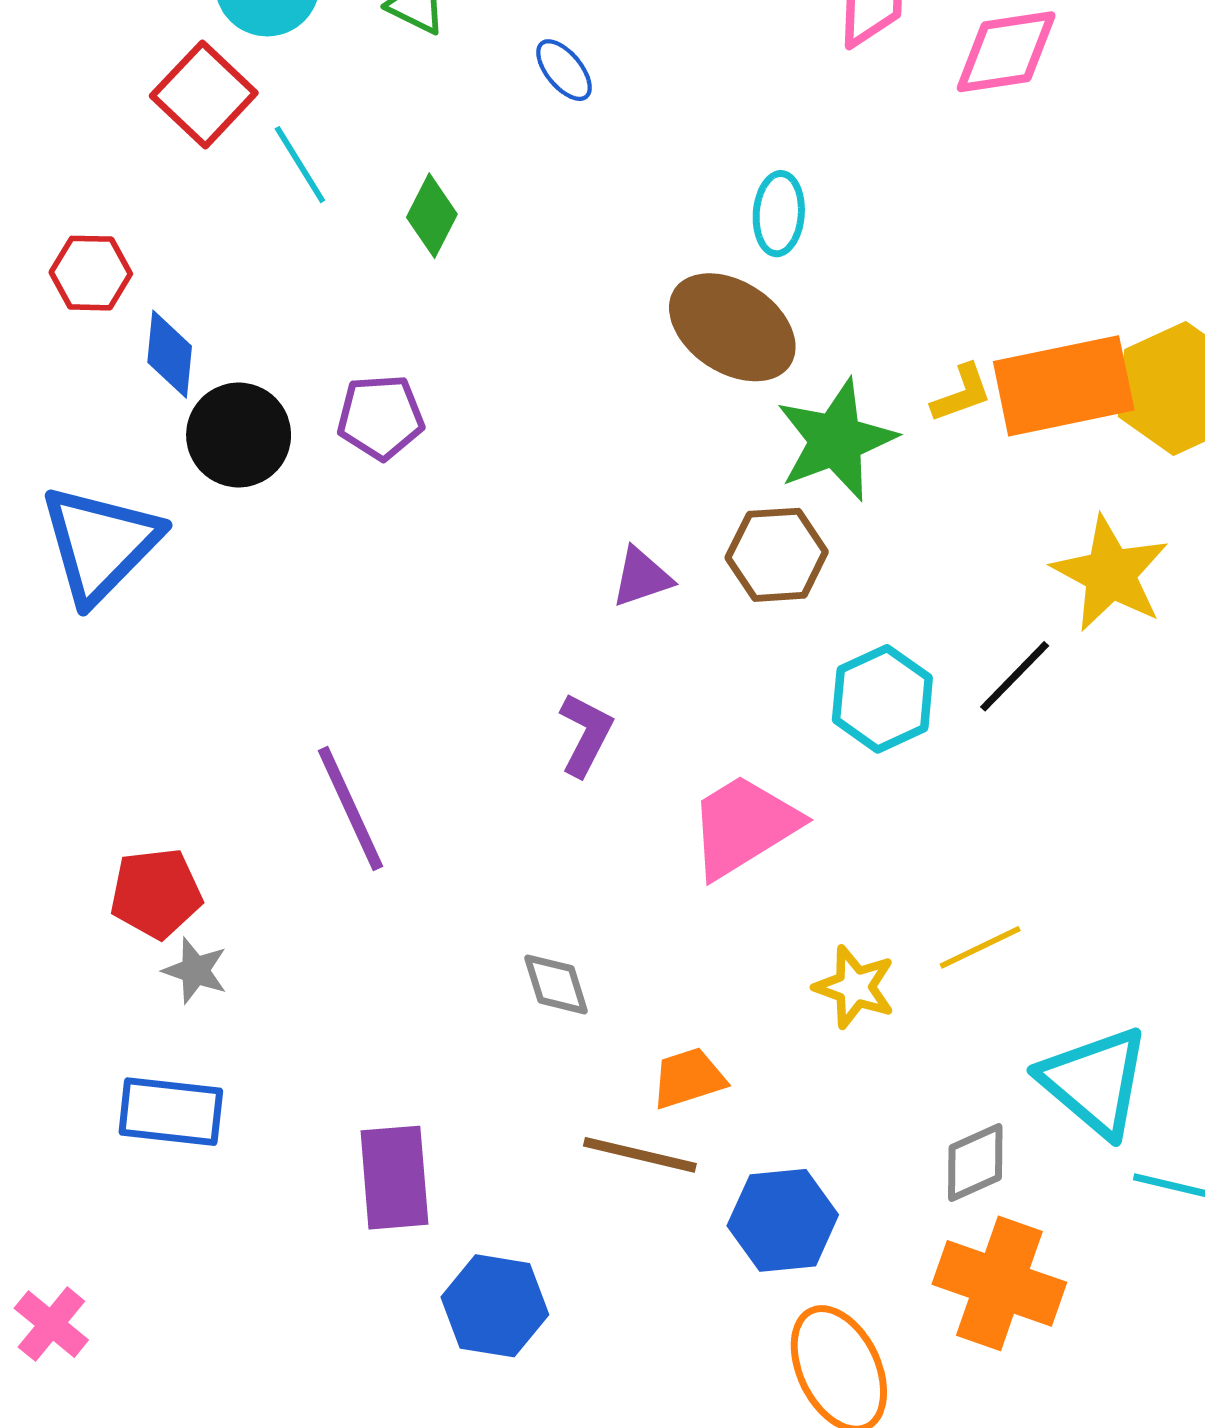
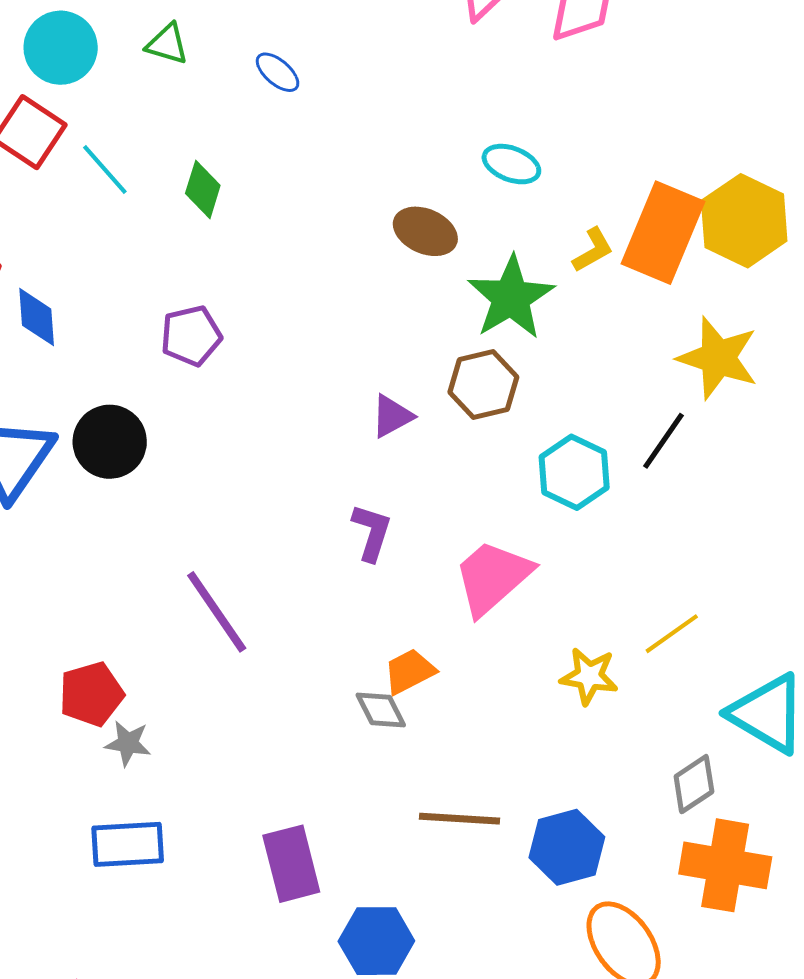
cyan ellipse: (779, 214) -> (511, 164), moved, turned -64
brown ellipse: (732, 327) -> (425, 231), size x0.7
orange rectangle: (1064, 386) -> (663, 233), turned -46
black circle: (239, 435) -> (110, 442), moved
orange trapezoid: (688, 1078) -> (409, 671), moved

